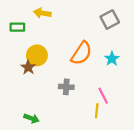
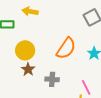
brown star: (28, 67) -> (28, 69), moved

